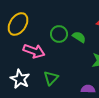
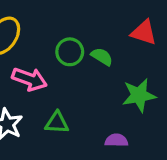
green triangle: (51, 78) -> (57, 123), turned 49

